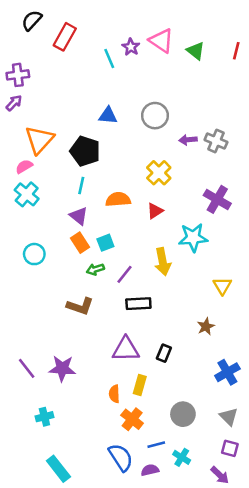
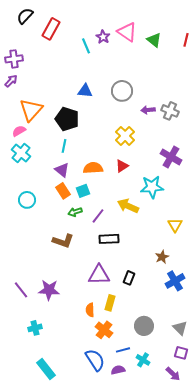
orange semicircle: (118, 199) -> (93, 168), moved
yellow arrow: (163, 262) -> (128, 206), turned 125
blue cross: (227, 372) -> (175, 281), moved

